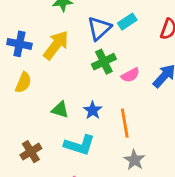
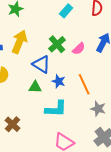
blue triangle: (99, 28) -> (41, 64), moved, turned -30
brown cross: (31, 152) -> (12, 124), moved

